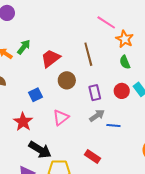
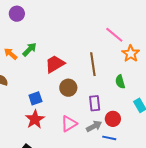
green semicircle: (125, 62) -> (120, 82), moved
red circle: (122, 91) -> (113, 119), moved
pink triangle: (61, 118) -> (69, 124), moved
red star: (23, 122) -> (35, 119), moved

